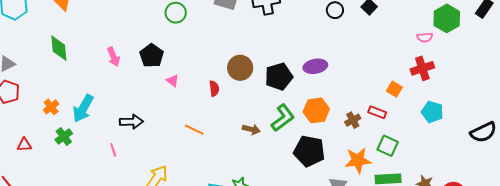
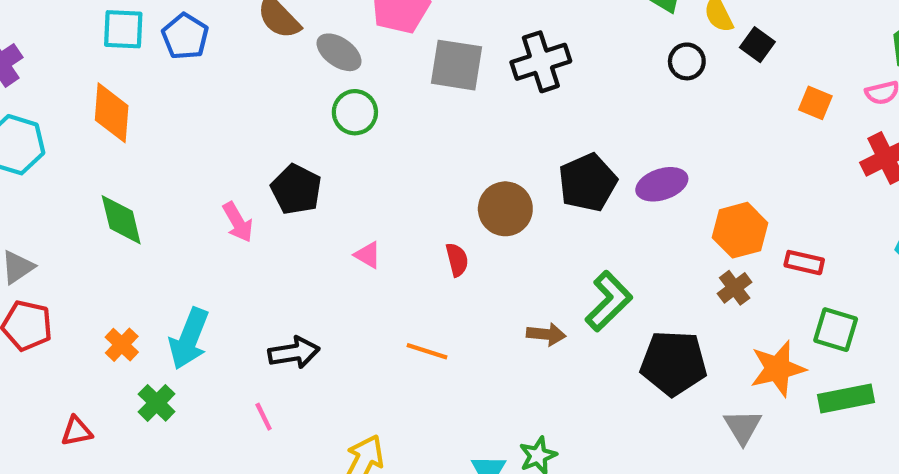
black pentagon: (152, 56) -> (296, 189), moved
black pentagon: (279, 77) -> (588, 182), moved
orange square: (394, 89) -> (815, 103), moved
orange hexagon: (316, 110) -> (740, 230), moved
brown cross: (353, 120) -> (735, 288), moved

